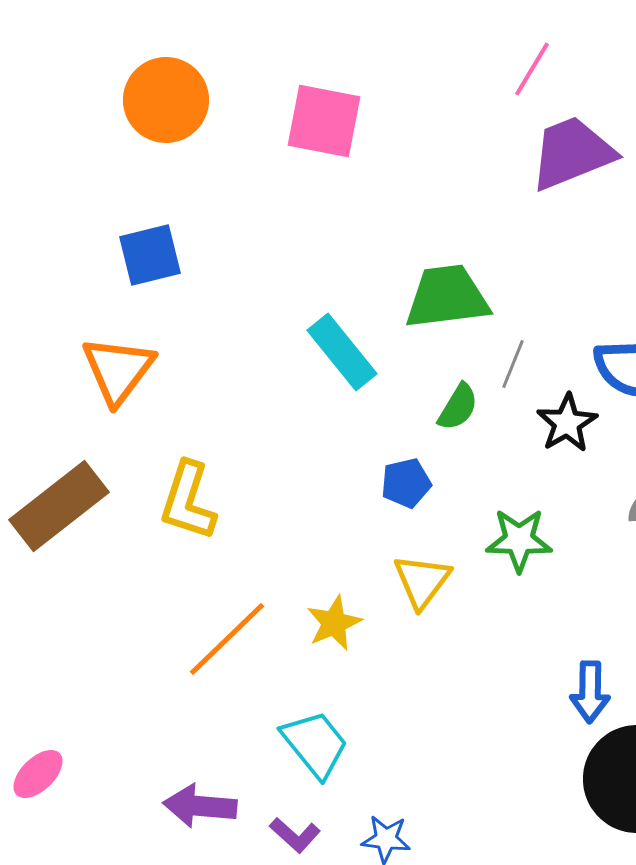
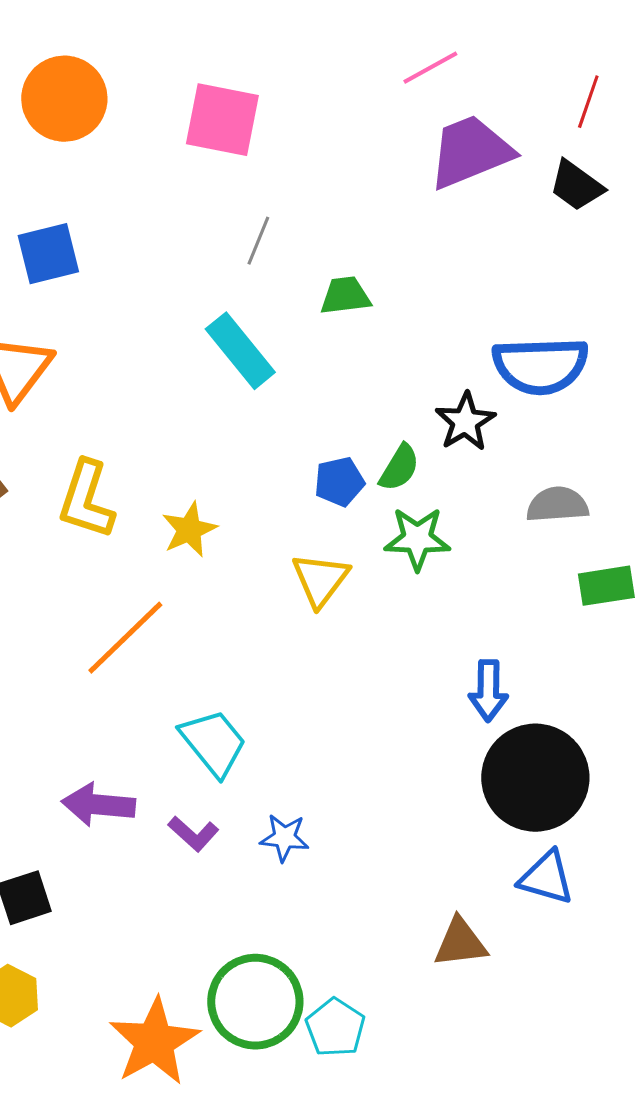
pink line: (532, 69) -> (430, 68), turned 30
green trapezoid: (447, 297) -> (345, 296), size x0.6
gray line: (513, 364) -> (258, 241), moved
green semicircle: (458, 407) -> (399, 468), moved
blue pentagon: (406, 483) -> (339, 482), moved
yellow star: (334, 623) -> (189, 530), moved

